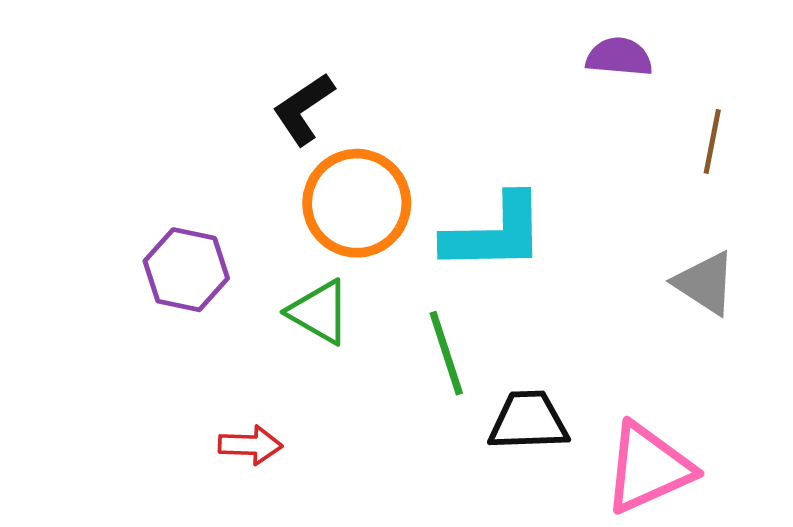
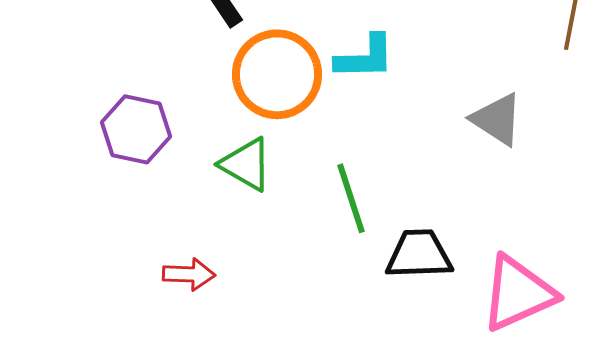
cyan L-shape: (495, 233) -> (365, 57), moved, size x0.7
gray triangle: (705, 283) -> (497, 119), moved

